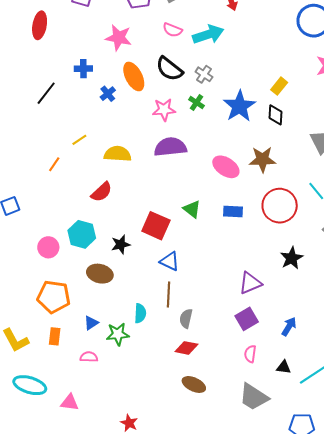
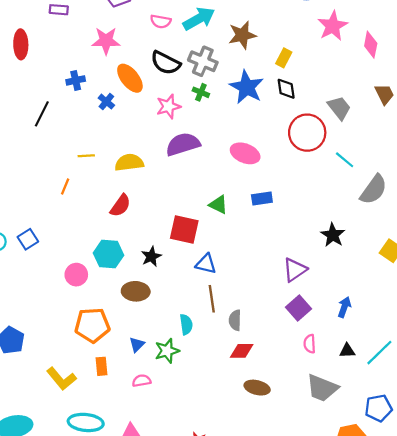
gray cross: (204, 74) -> (203, 61), size x1.5
yellow line: (79, 140) -> (86, 156), turned 42
brown star: (263, 159) -> (242, 35), moved
red circle: (280, 206) -> (307, 133), moved

